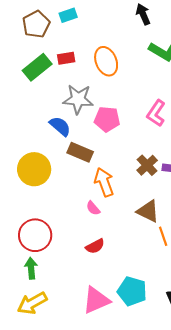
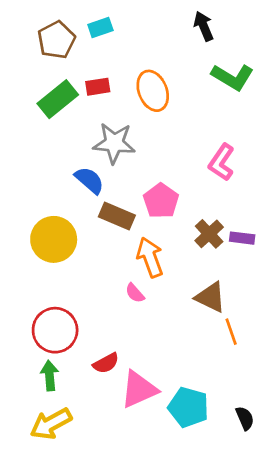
pink pentagon: (107, 119) -> (161, 201), moved, turned 30
red semicircle: (95, 246) -> (106, 363), moved
pink triangle: (96, 300) -> (139, 389), moved

